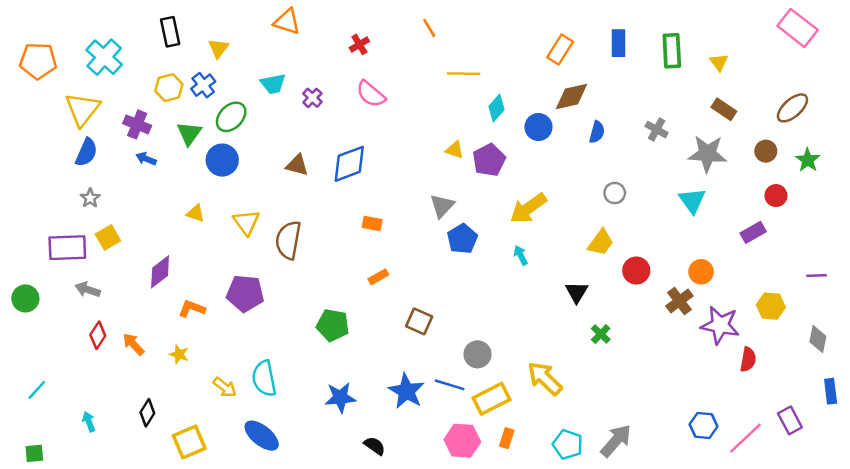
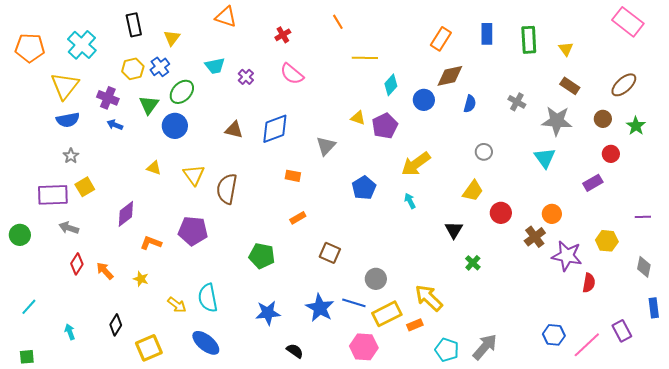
blue semicircle: (86, 152) -> (68, 120), turned 55
gray triangle: (442, 206) -> (326, 146), moved
orange rectangle: (507, 438) -> (415, 325), moved, turned 49

